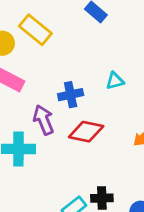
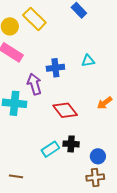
red diamond: (86, 132) -> (65, 110), moved, turned 35

